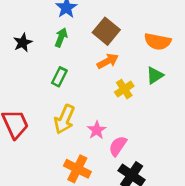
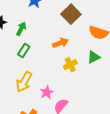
brown square: (106, 31) -> (71, 14), moved
green arrow: (61, 37) -> (21, 29), moved

